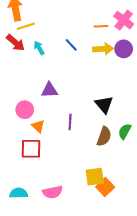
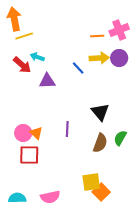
pink cross: (124, 20) -> (119, 30), turned 30
red arrow: (15, 43) -> (22, 65), moved
blue line: (71, 45) -> (78, 68), moved
cyan arrow: (39, 48) -> (37, 57), turned -40
purple triangle: (49, 90) -> (47, 81), moved
pink circle: (25, 110) -> (23, 133), moved

